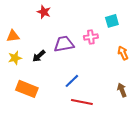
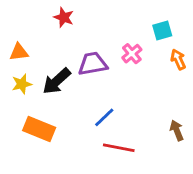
pink cross: (91, 37) -> (132, 54), turned -32
orange arrow: (123, 53) -> (178, 59), moved
black arrow: (39, 56) -> (57, 81), size x1.5

